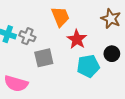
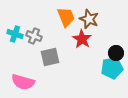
brown star: (111, 19) -> (89, 19), moved
cyan pentagon: (88, 66) -> (112, 68), moved

